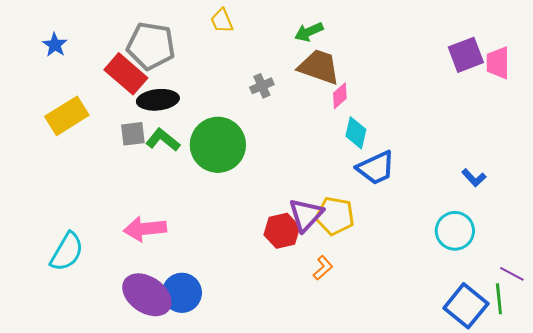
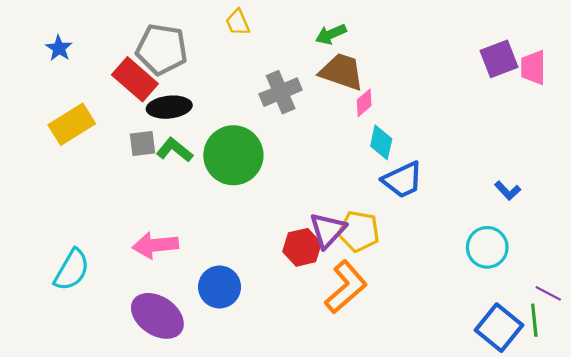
gray cross: (262, 86) -> (281, 92), size x1.6
orange L-shape: (323, 268) -> (346, 287), size x2.0
blue circle: (182, 293) -> (220, 287), moved

